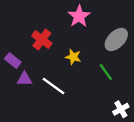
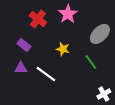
red cross: (42, 39) -> (38, 19), moved
purple rectangle: (13, 60) -> (24, 45), moved

